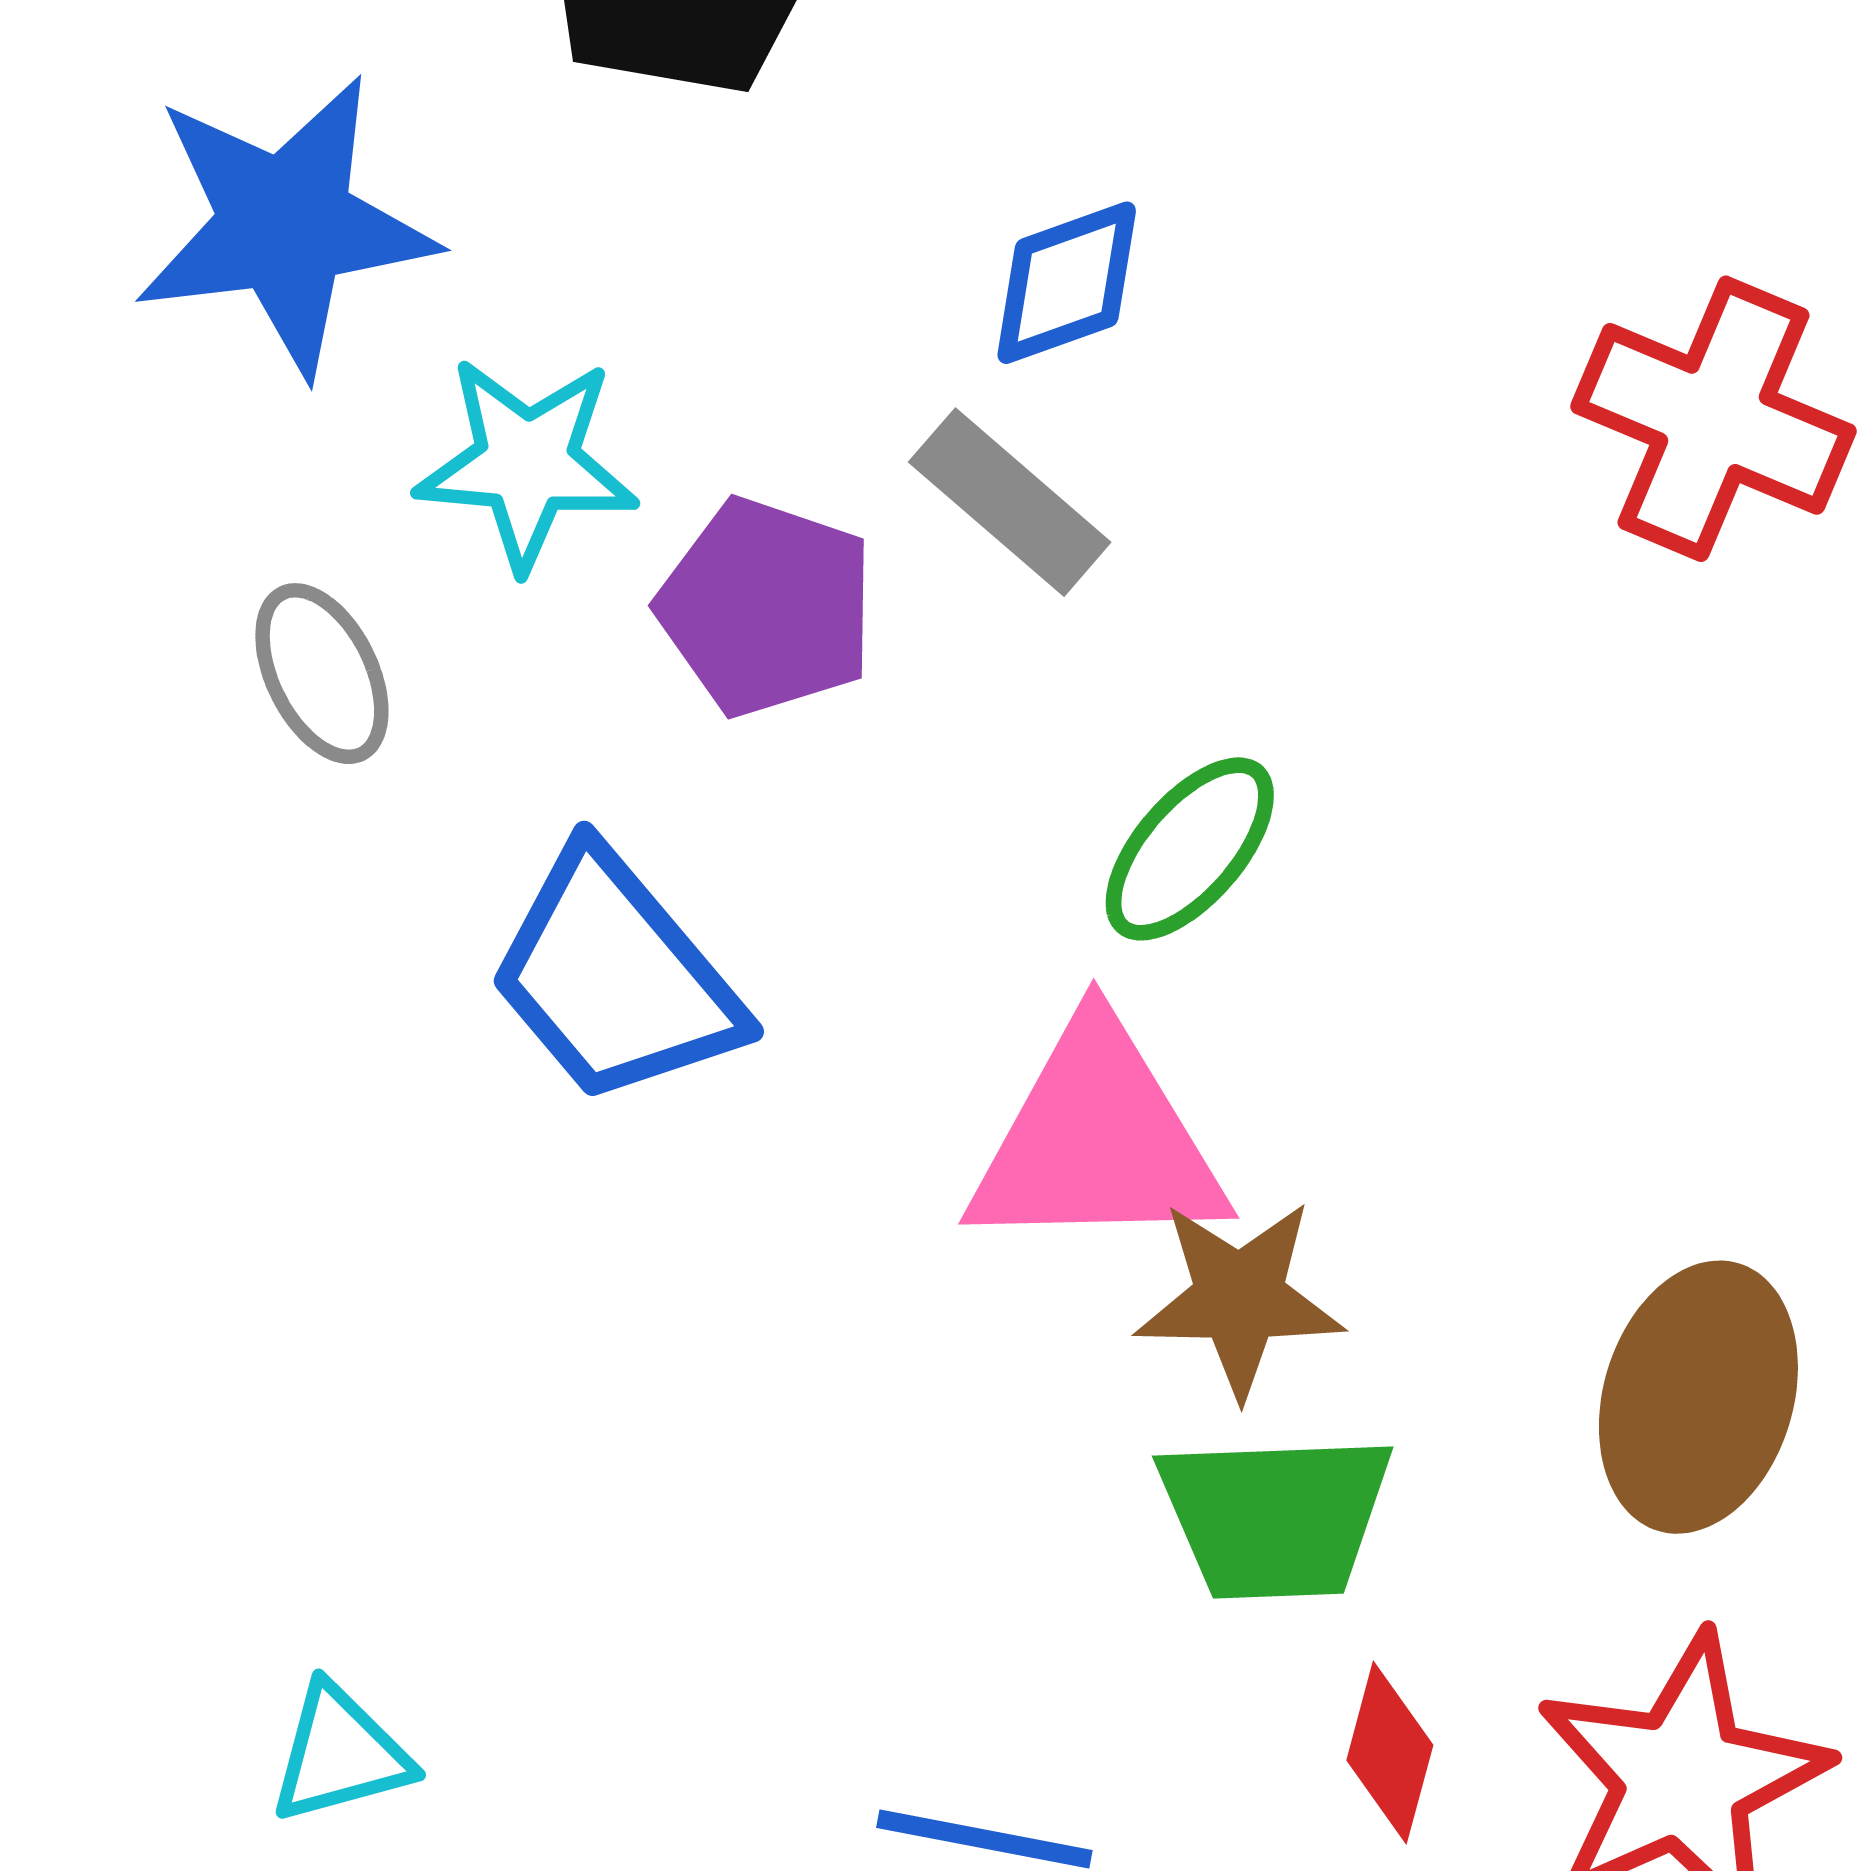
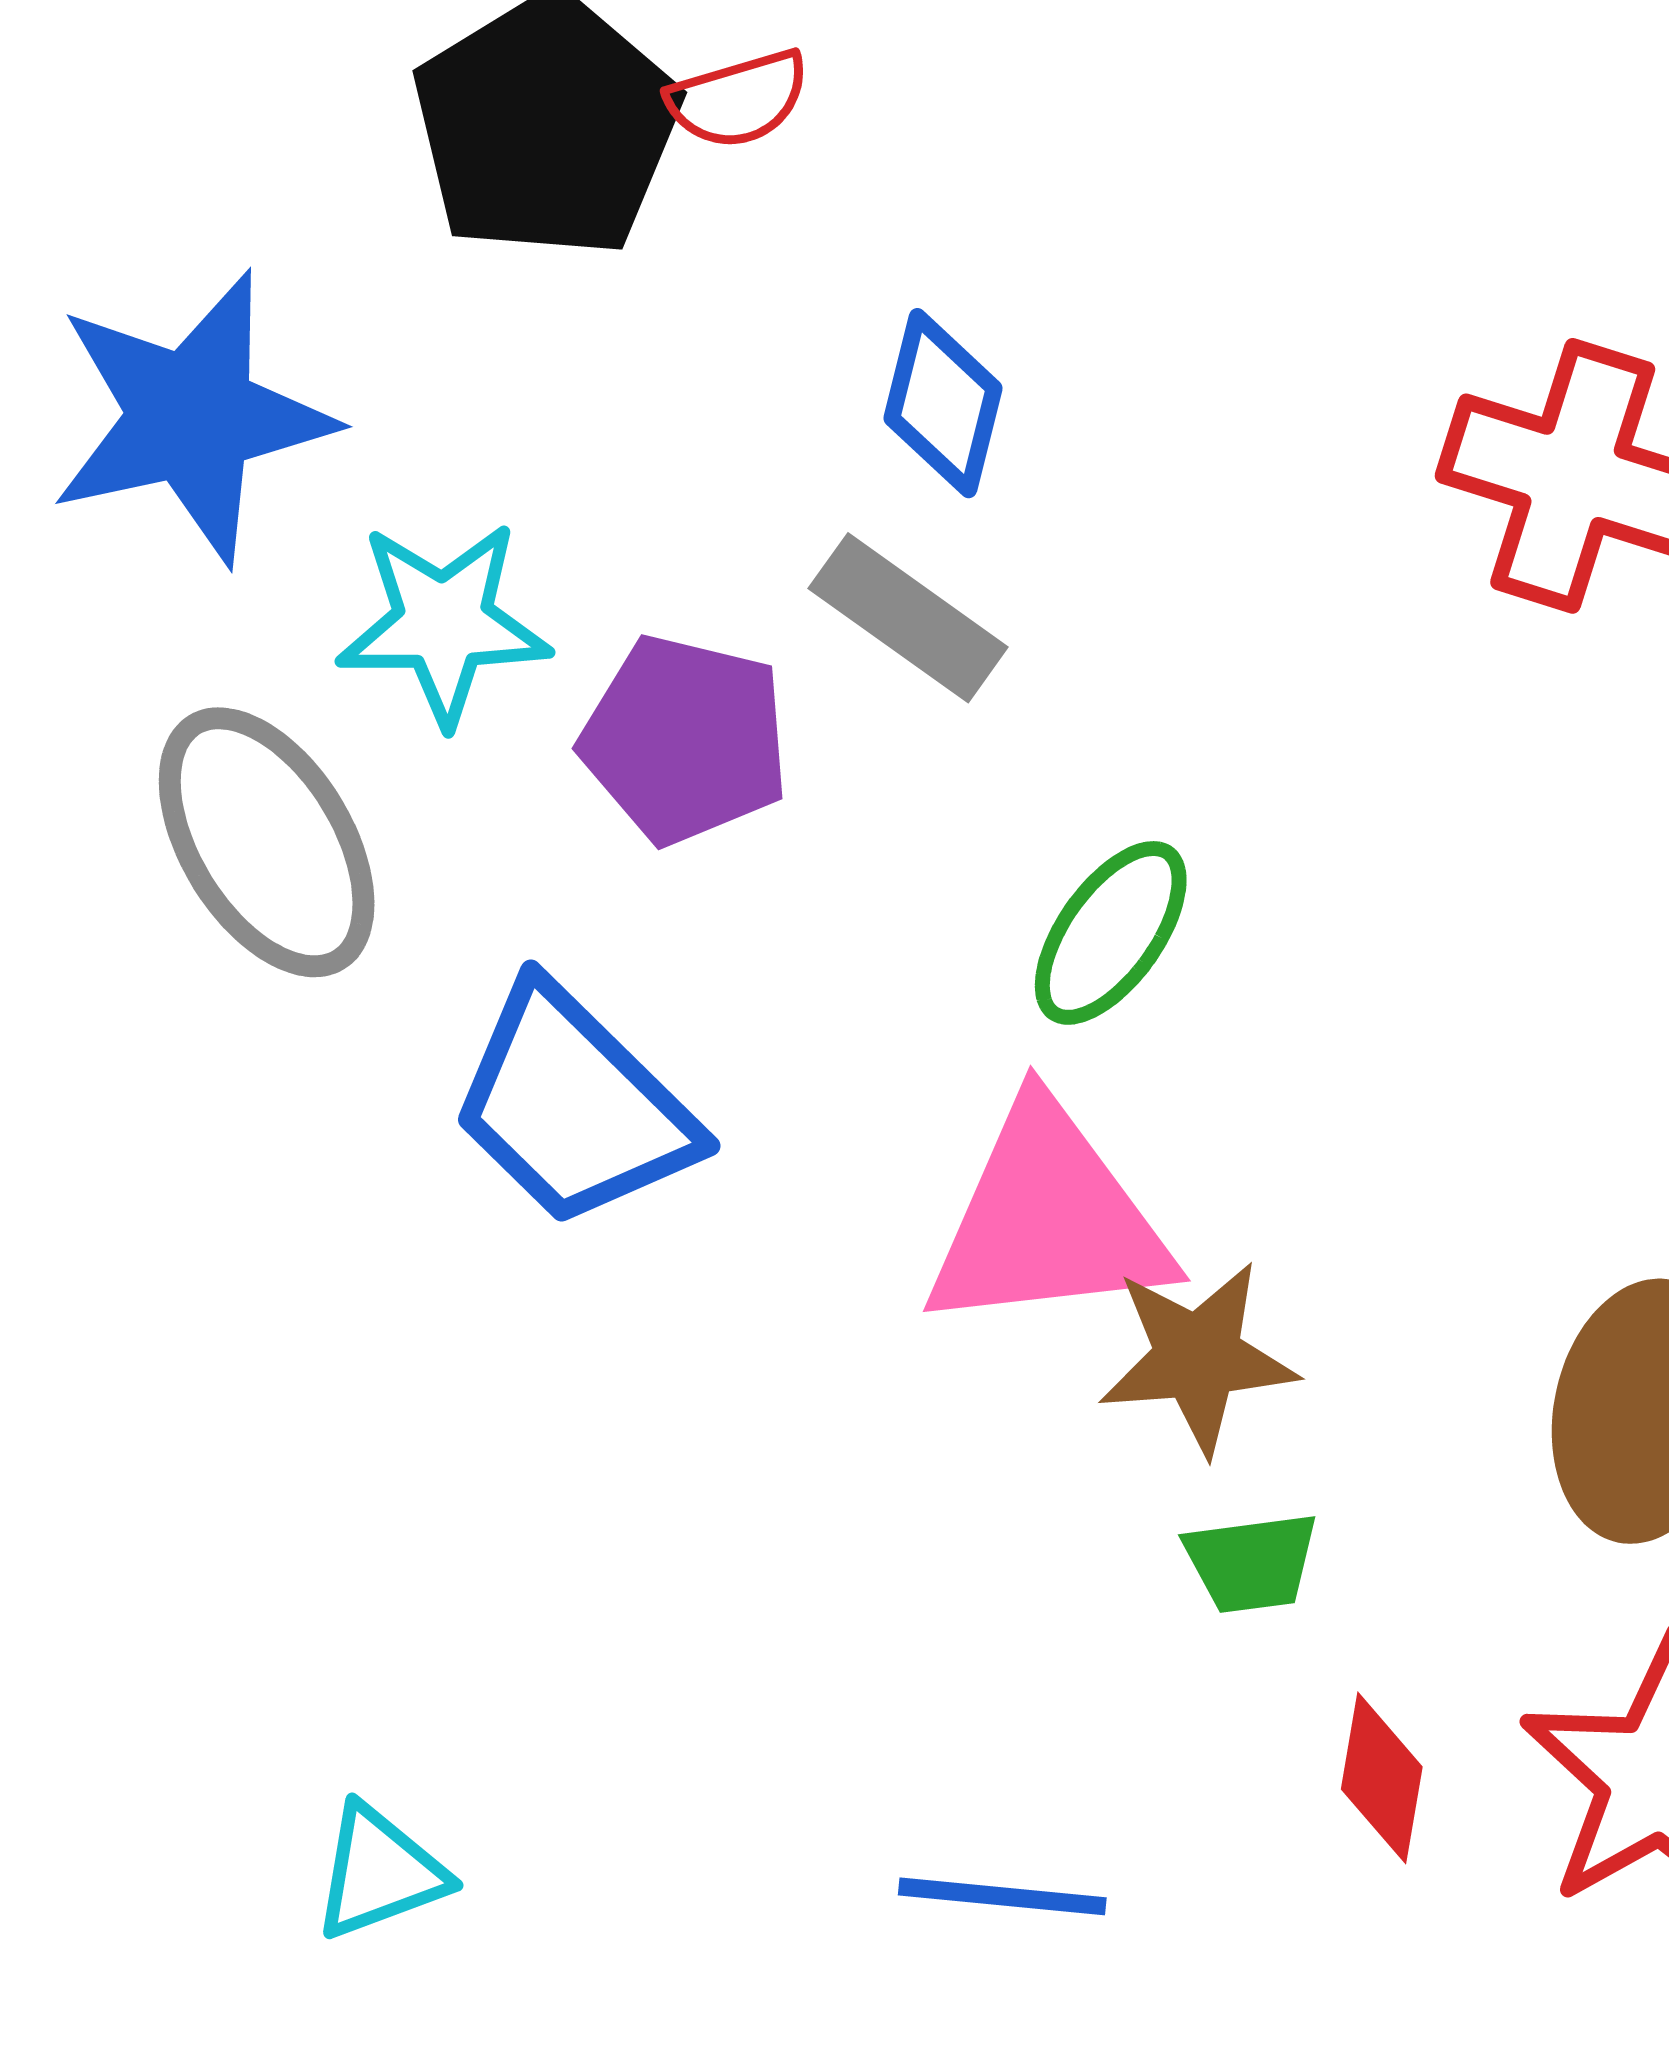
blue diamond: (1067, 283) -> (943, 403), turned -51
gray ellipse: (322, 674) -> (267, 842), size x1.6
green trapezoid: (1275, 1516) -> (1251, 1563), size x0.6

